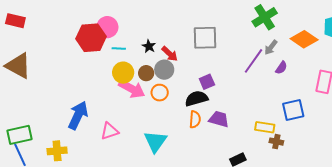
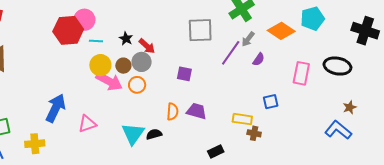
gray square: (205, 38) -> (200, 30), moved
purple square: (207, 82) -> (184, 74), turned 35
black semicircle: (196, 98) -> (154, 134), moved, size x0.7
blue square: (293, 110) -> (271, 102), size x0.7

